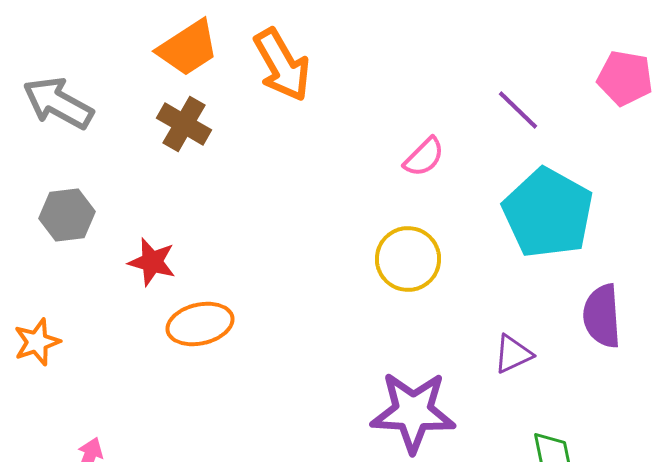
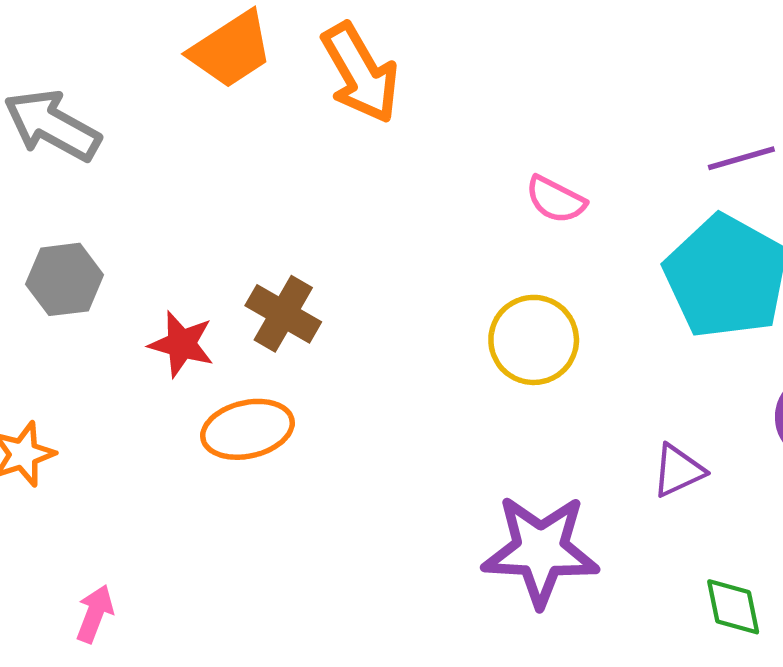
purple line: (518, 110) -> (741, 158), moved, turned -60
brown cross: (184, 124) -> (283, 314), moved
pink semicircle: (424, 157) -> (556, 200), turned 72

